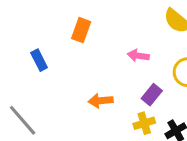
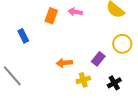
pink arrow: (138, 56) -> (75, 12), moved
yellow cross: (144, 123) -> (83, 80), moved

